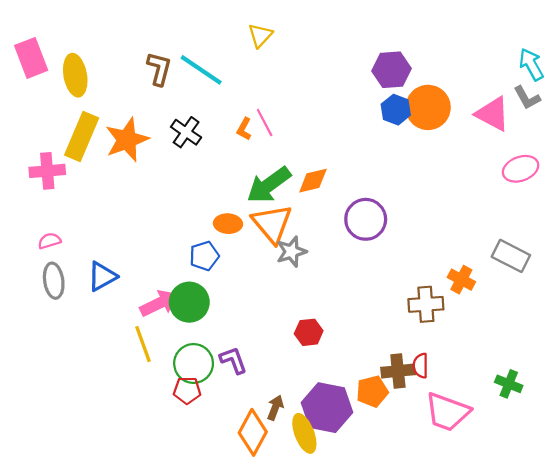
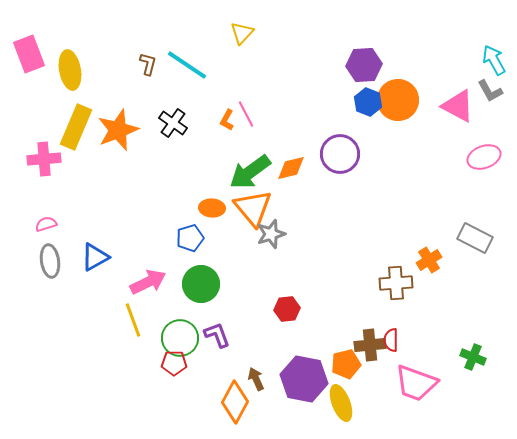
brown L-shape: (159, 69) -> (148, 64), size x0.7
purple circle: (366, 219) -> (340, 154), moved
orange cross: (461, 280) -> (429, 260), turned 30
green circle: (189, 302) -> (201, 284), moved
brown arrow: (275, 408) -> (256, 379), turned -45
yellow ellipse: (304, 433) -> (341, 403), moved

